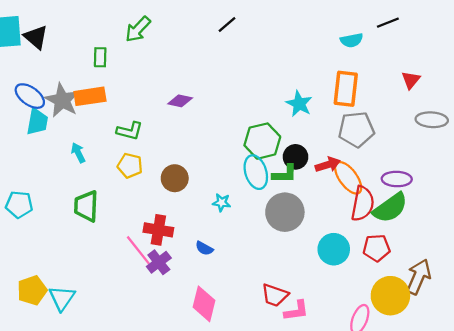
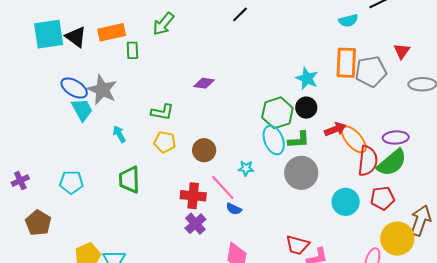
orange rectangle: (90, 96) -> (112, 32), moved
cyan trapezoid: (37, 122) -> (82, 110), turned -35
gray pentagon: (356, 129) -> (371, 72), moved
black circle: (296, 157) -> (306, 108), moved
pink line: (138, 250) -> (223, 187), moved

